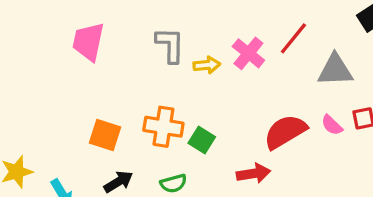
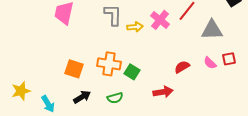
red semicircle: (285, 132) -> (182, 67), size x0.6

